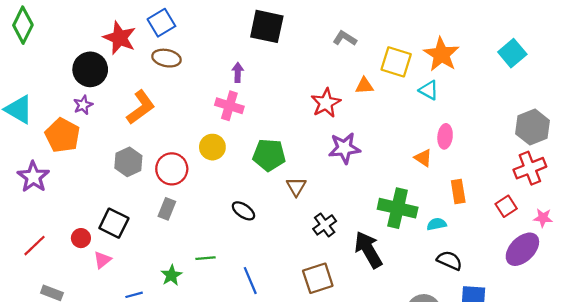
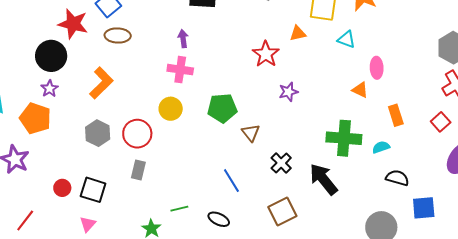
cyan triangle: (429, 90) -> (346, 39), moved
purple star: (344, 148) -> (288, 92), size x0.7
black ellipse: (243, 211) -> (219, 219), moved
red circle: (81, 238) -> (62, 188), moved
blue line: (250, 281) -> (231, 181), moved

